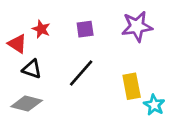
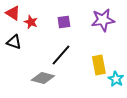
red triangle: (17, 44) -> (13, 13), moved
black triangle: (32, 69) -> (14, 42), moved
gray diamond: (27, 104) -> (43, 78), moved

